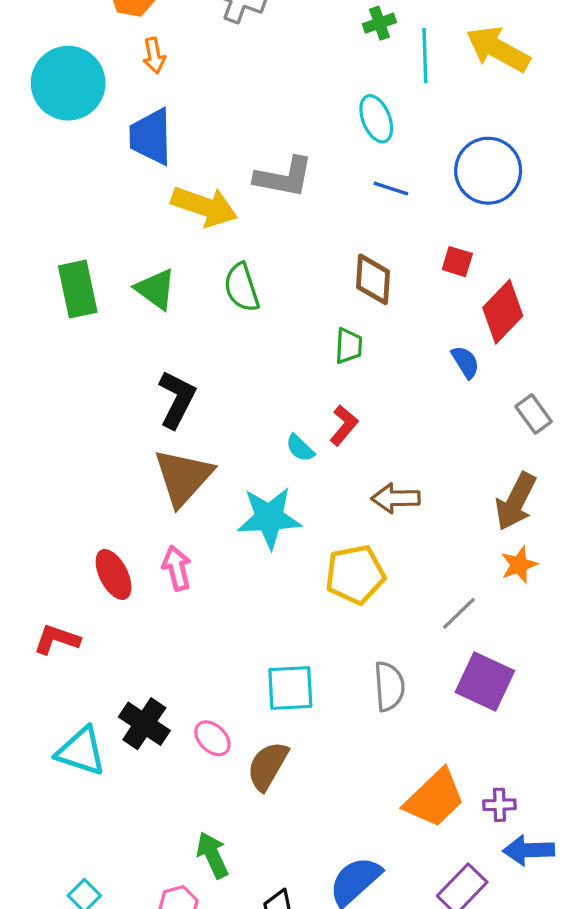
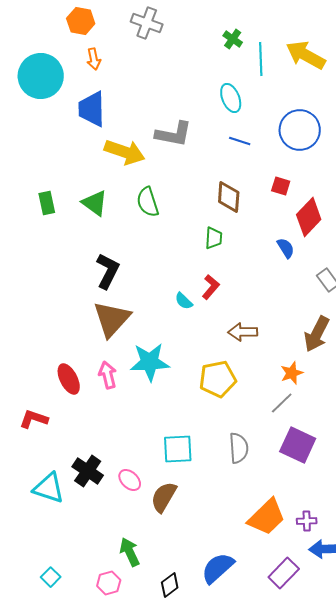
green cross: (379, 23) -> (233, 39), turned -36
green rectangle: (78, 289) -> (47, 203), size x0.7
cyan star: (269, 518) -> (150, 362), moved
orange star: (519, 565) -> (292, 373), moved

